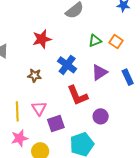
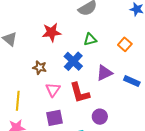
green triangle: (95, 41) -> (90, 40), moved
blue rectangle: (128, 77) -> (132, 81), turned -49
pink triangle: (39, 108) -> (53, 90), moved

